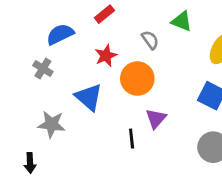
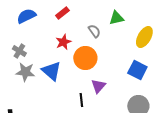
green triangle: (182, 21) -> (116, 18), turned -35
blue semicircle: (60, 34) -> (26, 16), moved
gray star: (51, 124) -> (25, 72), moved

